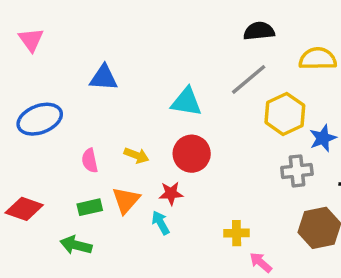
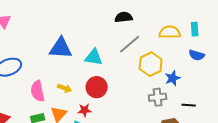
black semicircle: (259, 31) -> (124, 17), moved
blue triangle: (104, 78) -> (61, 48), moved, size x1.4
pink semicircle: (90, 161) -> (38, 91), size x1.5

